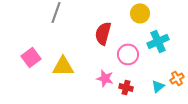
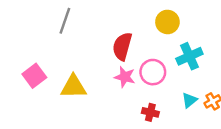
pink star: (105, 78) -> (125, 77), moved
cyan triangle: (158, 86) -> (189, 100), moved

